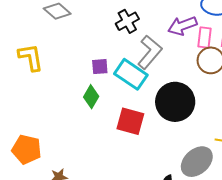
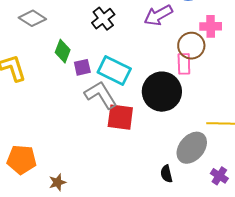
pink rectangle: (204, 38) -> (184, 64), moved
gray L-shape: (150, 52) -> (101, 95), moved, turned -64
green diamond: (91, 97) -> (63, 51), moved

